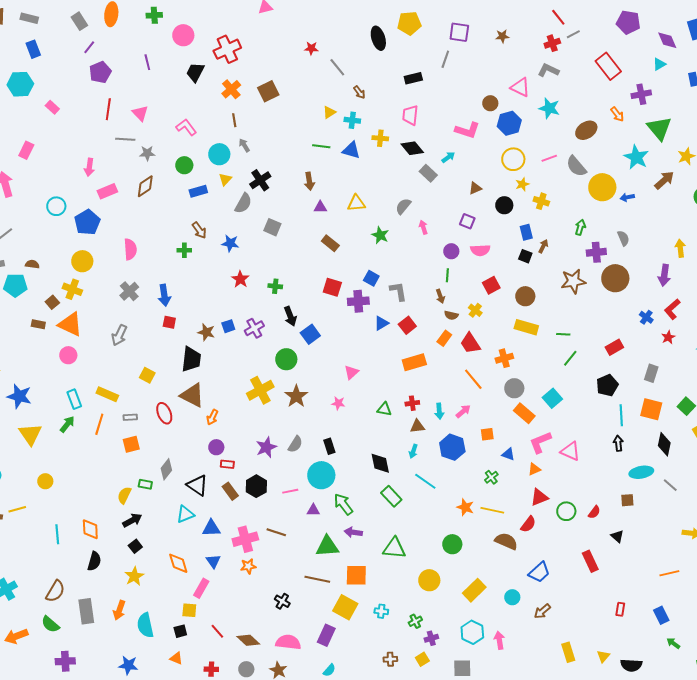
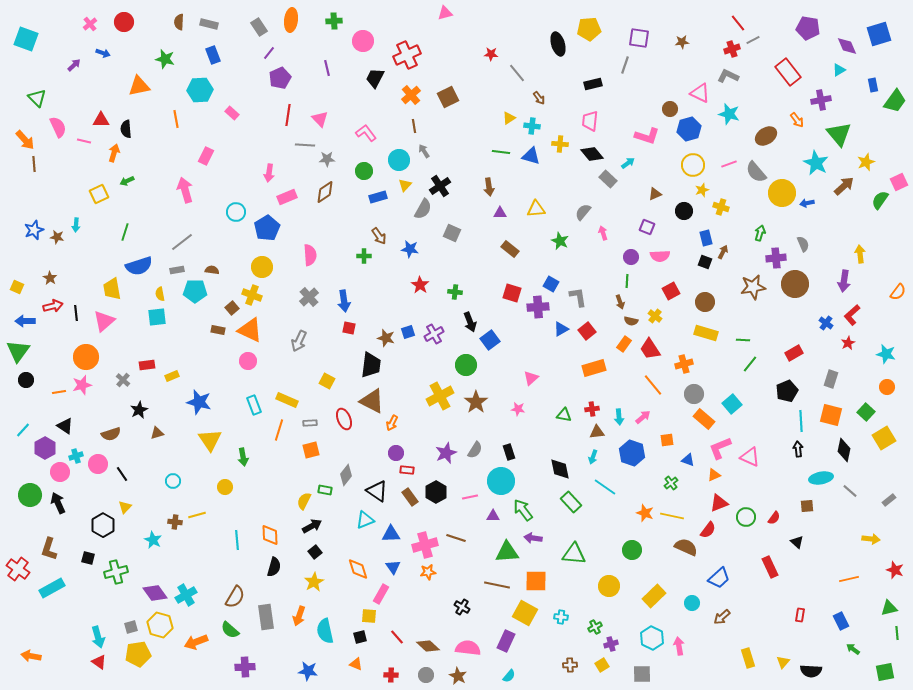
green arrow: (67, 424) -> (243, 457), moved, turned 132

